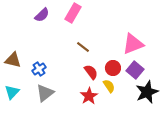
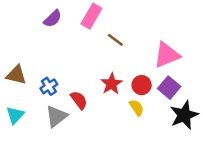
brown line: (83, 47) -> (115, 40), moved
red semicircle: (91, 72) -> (79, 100), moved
red star: (89, 96) -> (112, 84), moved

